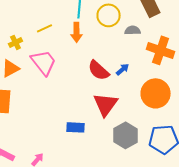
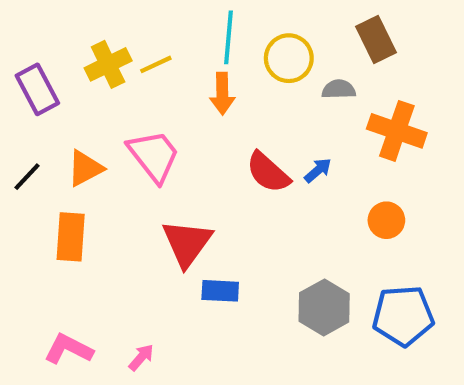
yellow line: (44, 28) -> (156, 64), moved
yellow cross: (16, 42) -> (108, 64), moved, size x1.5
orange circle: (156, 93) -> (386, 220), size x0.6
red triangle: (106, 104) -> (187, 243), moved

